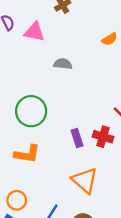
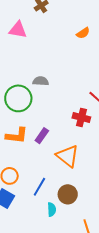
gray semicircle: (63, 64) -> (41, 81), moved
purple rectangle: (77, 138) -> (42, 136), moved, turned 56

